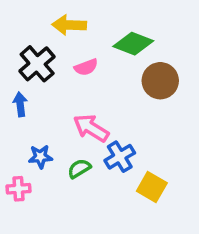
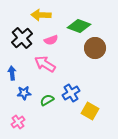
blue arrow: (20, 104) -> (12, 73), moved
pink arrow: (91, 128) -> (45, 64), moved
pink cross: (18, 189) -> (18, 122), moved, turned -32

